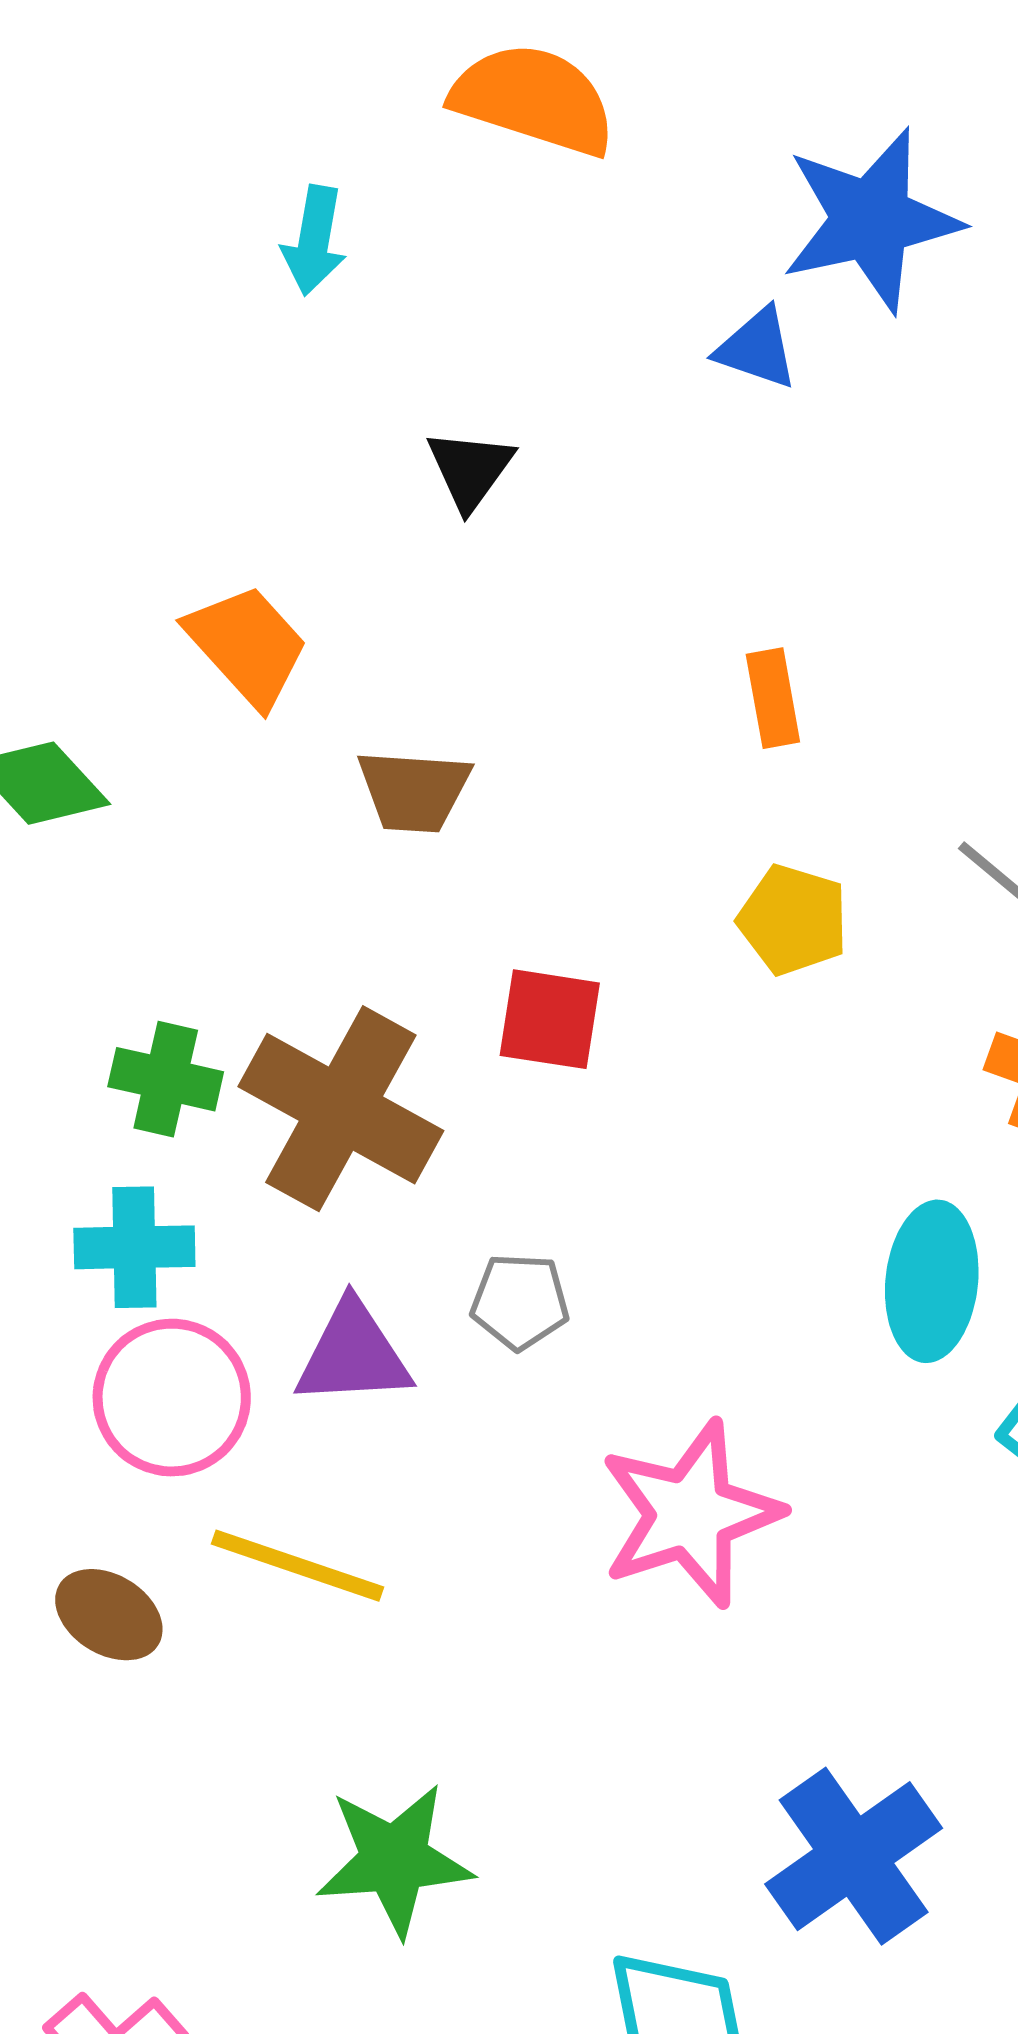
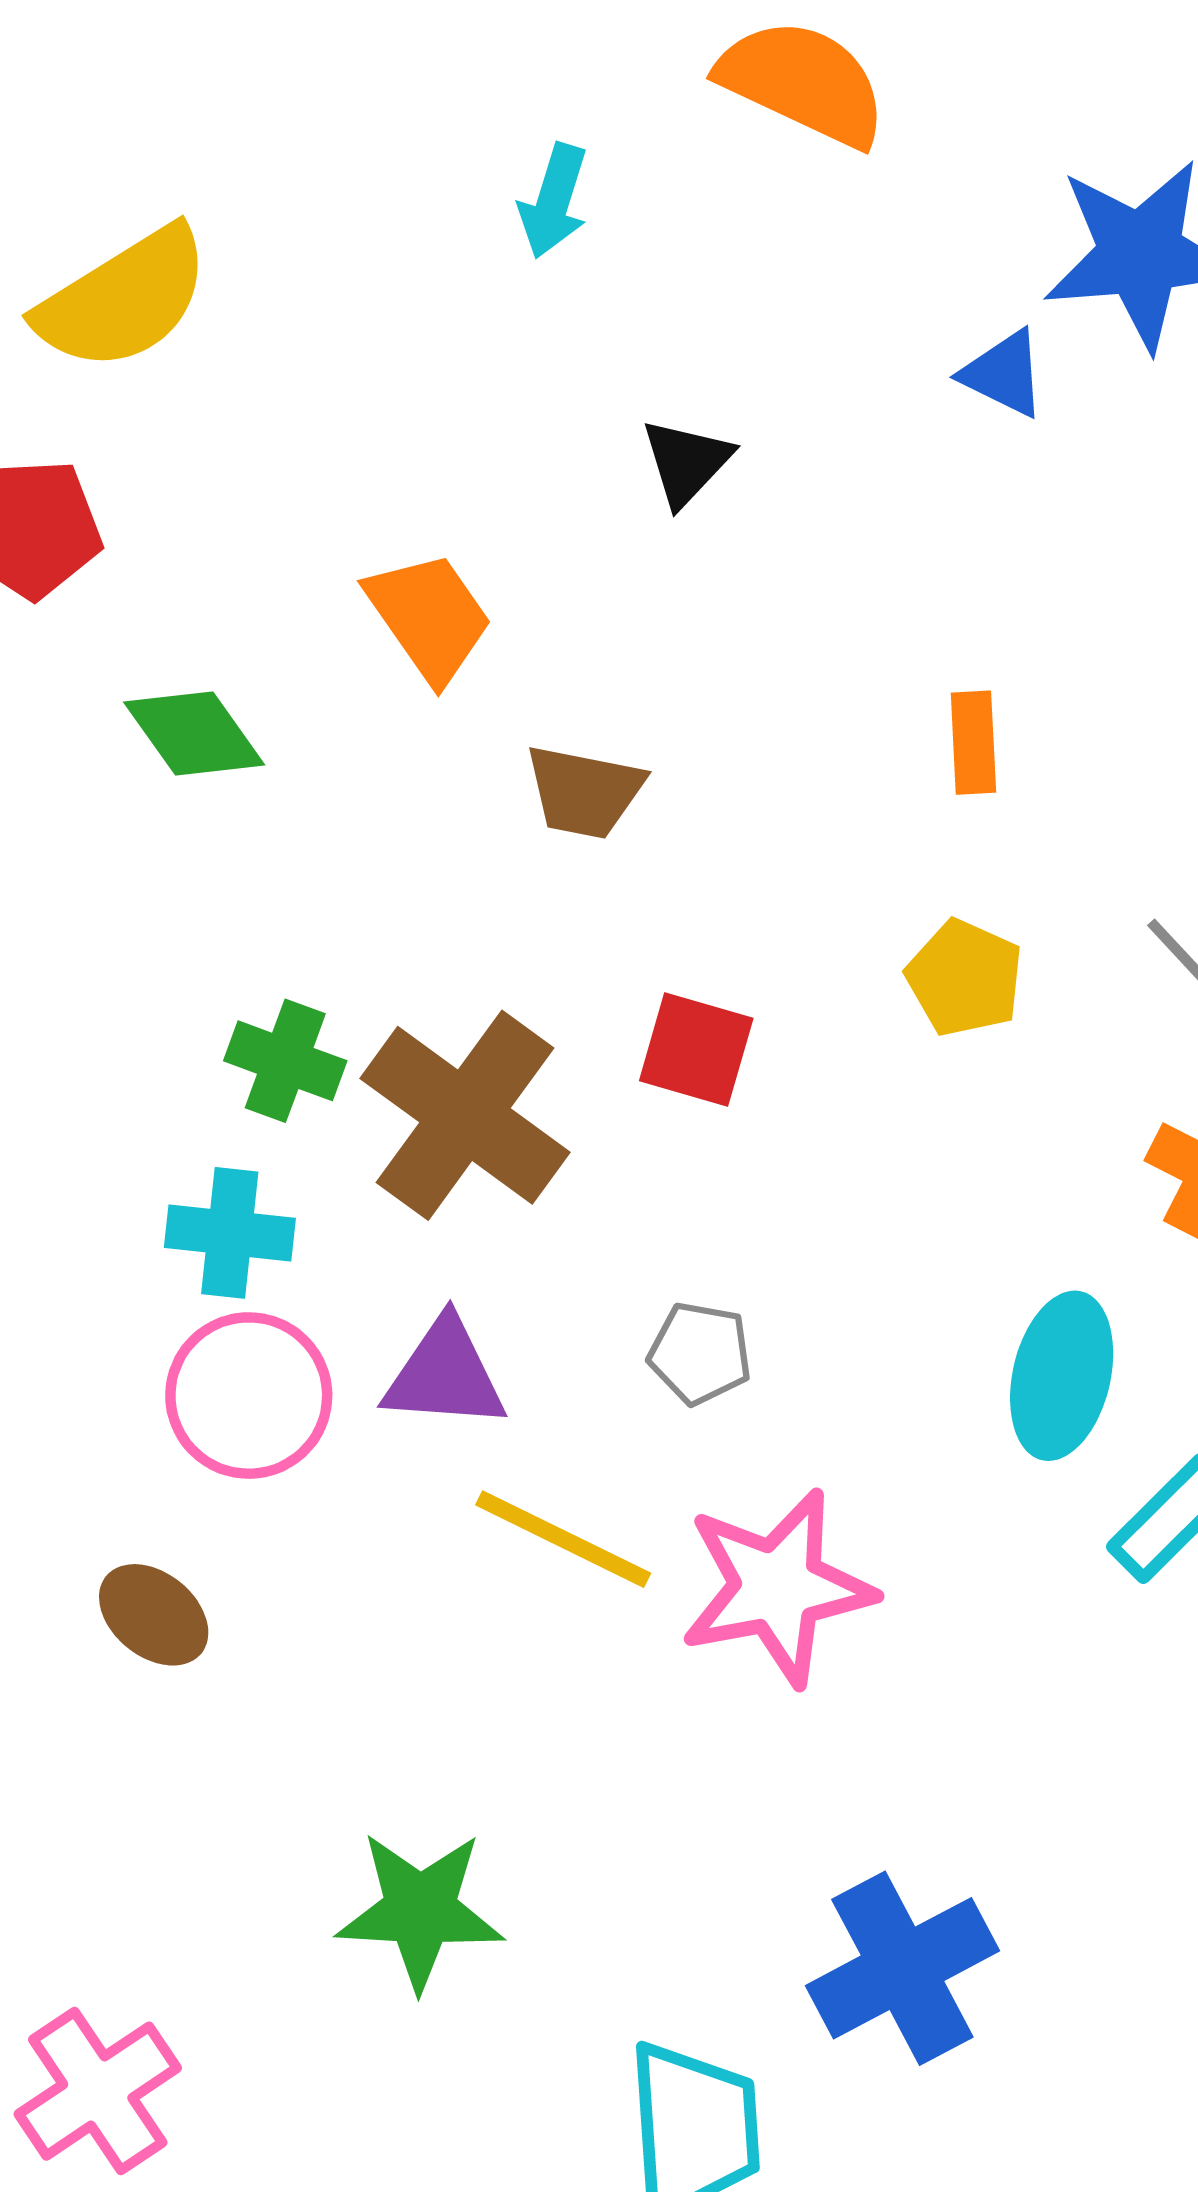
gray pentagon: (520, 1301) -> (700, 1353), moved
yellow line: (297, 1566) -> (563, 1539), moved

